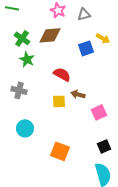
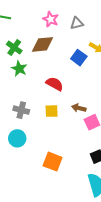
blue square: (86, 48) -> (79, 58), turned -35
gray cross: (19, 90) -> (21, 110), moved
brown arrow: (78, 94) -> (79, 108), moved

